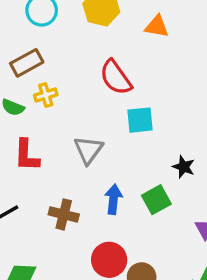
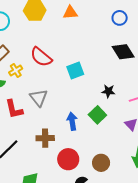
red semicircle: (116, 77) -> (41, 57), moved
gray triangle: (88, 150) -> (39, 98), moved
red circle: (109, 260) -> (68, 159), moved

